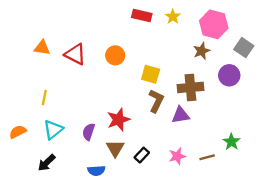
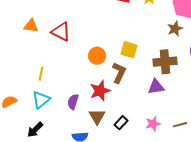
orange circle: (115, 55) -> (97, 56), moved
yellow line: (44, 97) -> (41, 74), moved
brown L-shape: (156, 101) -> (119, 73), moved

